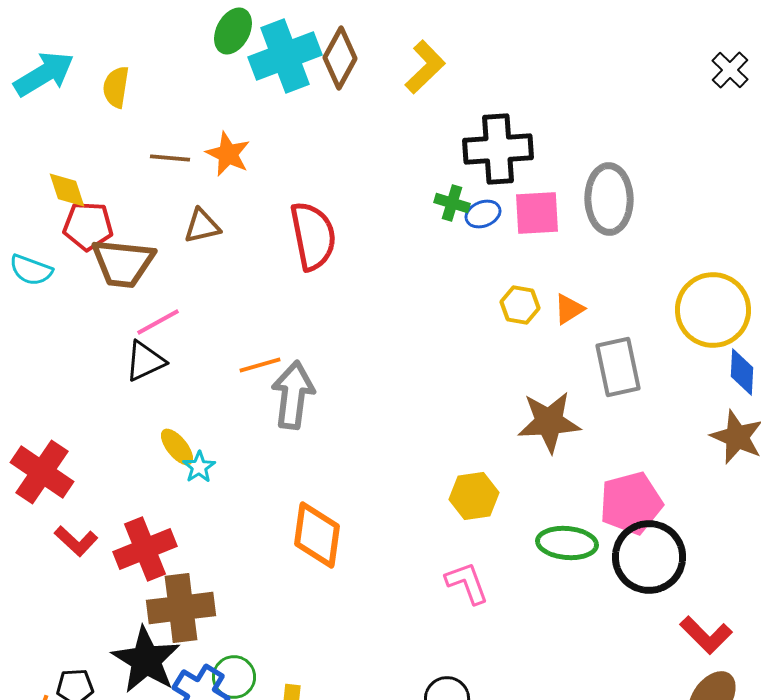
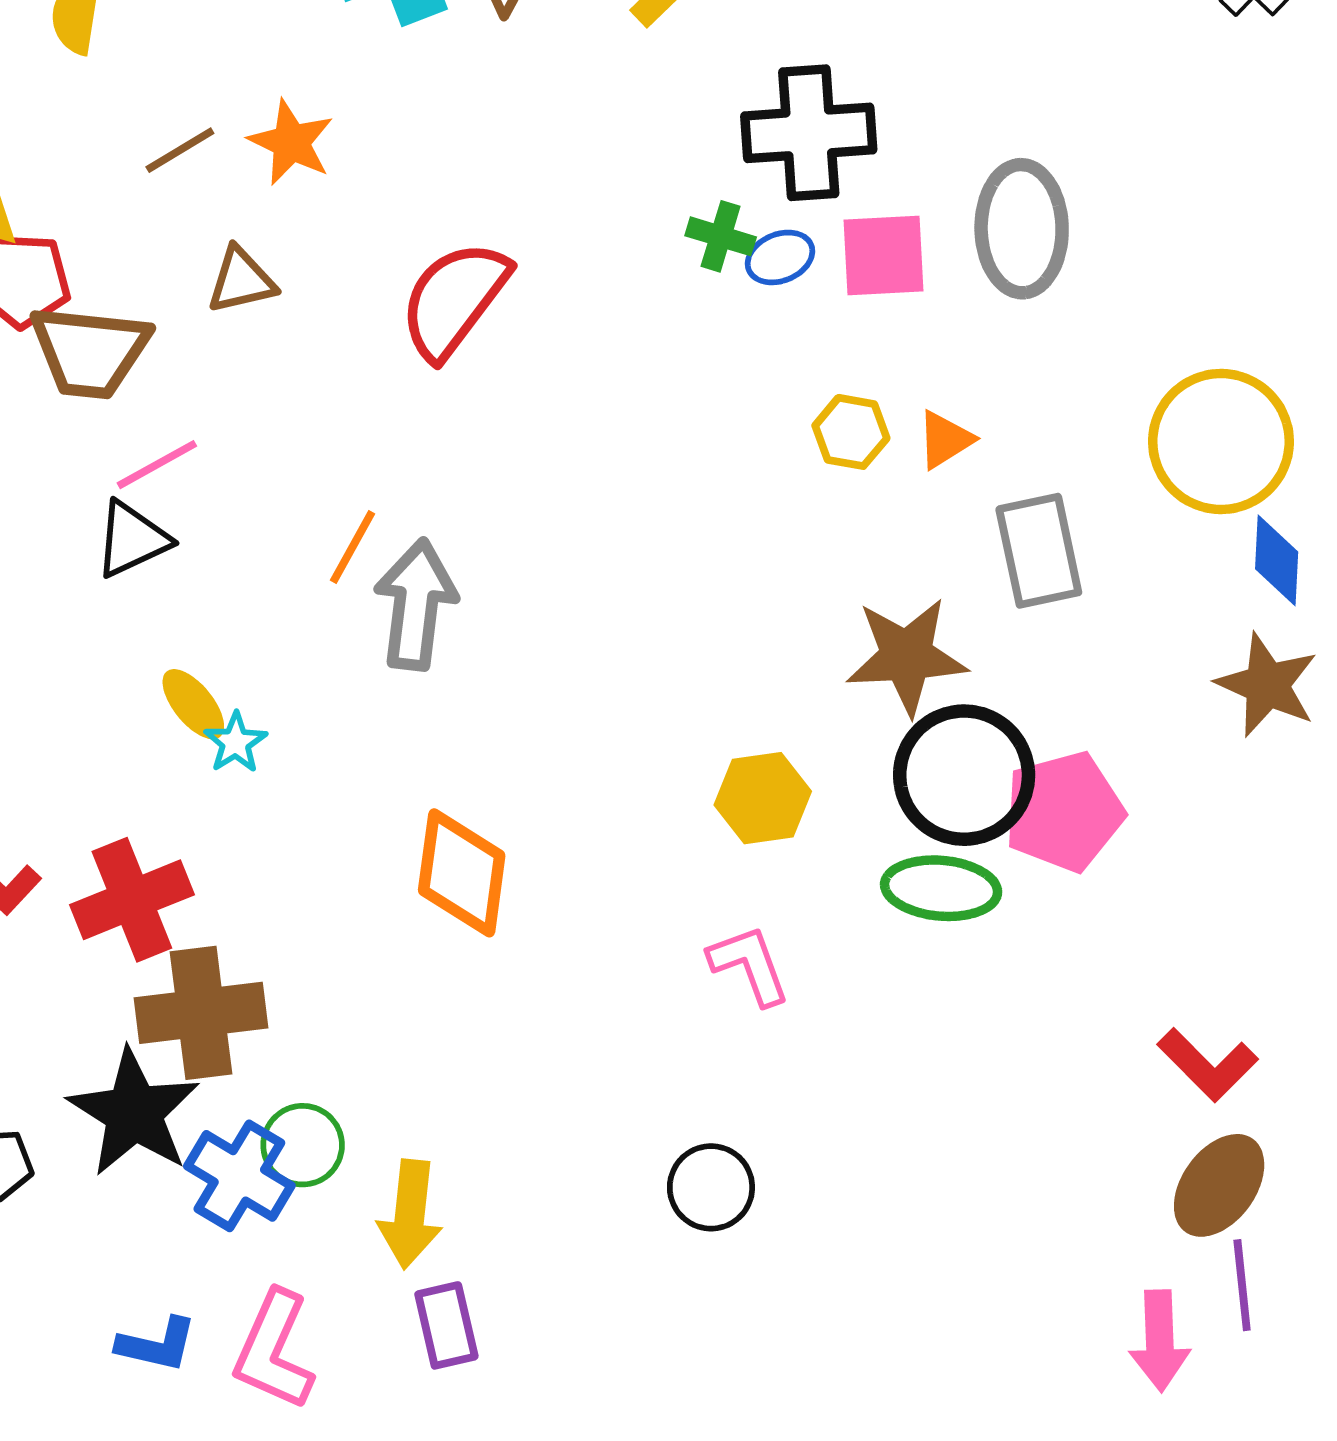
brown line: (170, 158) -> (180, 150), turned -36
red semicircle: (313, 236) -> (454, 300), turned -132
orange line: (260, 365) -> (352, 547), turned -45
black circle: (649, 557) -> (964, 775), moved

